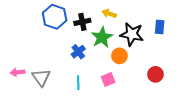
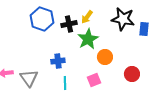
yellow arrow: (109, 14) -> (87, 17), moved, turned -72
black star: (132, 34) -> (123, 19), moved
blue cross: (78, 52) -> (58, 61), moved, turned 32
red circle: (155, 74) -> (132, 74), moved

